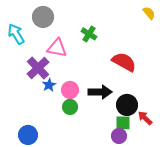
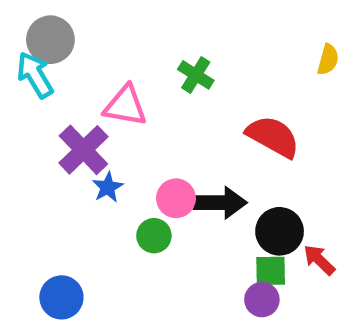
yellow semicircle: (149, 13) -> (328, 59), moved, turned 56
gray circle: (43, 17) -> (50, 40), moved
pink circle: (70, 90) -> (176, 198), moved

